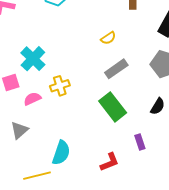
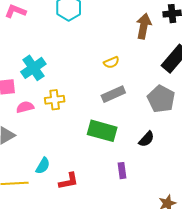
green rectangle: (113, 107) -> (102, 131), turned -48
cyan semicircle: (61, 153) -> (43, 166), size x0.7
red L-shape: (110, 162) -> (69, 181), moved

